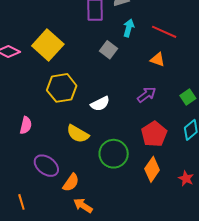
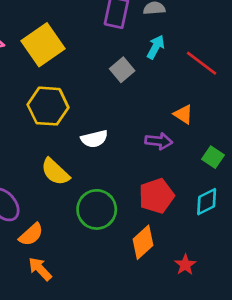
orange triangle: (158, 60) -> (183, 114), moved
purple arrow: (147, 95) -> (159, 141), turned 30
green square: (188, 97) -> (213, 157), turned -35

